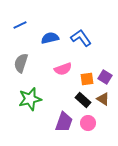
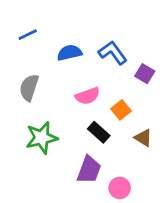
purple square: (105, 77) -> (145, 74), moved
orange square: (87, 79) -> (121, 110), turned -32
black rectangle: (83, 100) -> (99, 132), moved
pink circle: (88, 123) -> (120, 188), moved

